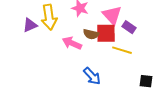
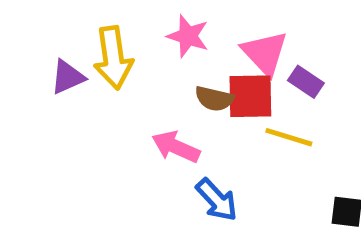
pink arrow: (72, 43) -> (176, 147), moved

